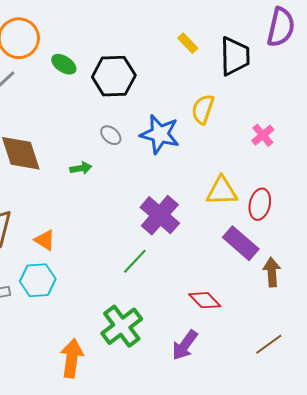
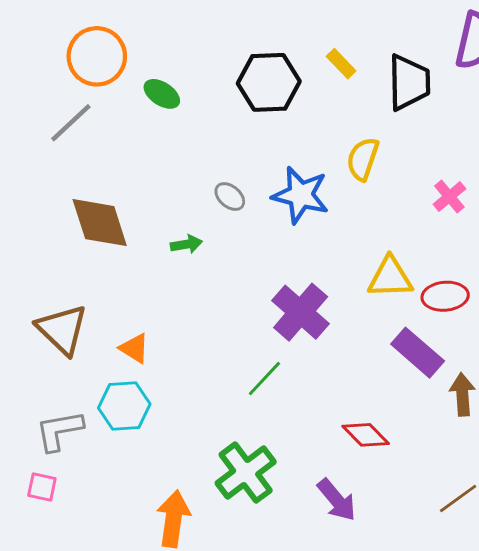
black hexagon: (114, 76) -> (269, 82), moved
red ellipse: (260, 204) -> (445, 296), turned 72
purple arrow: (185, 345) -> (337, 500), turned -76

